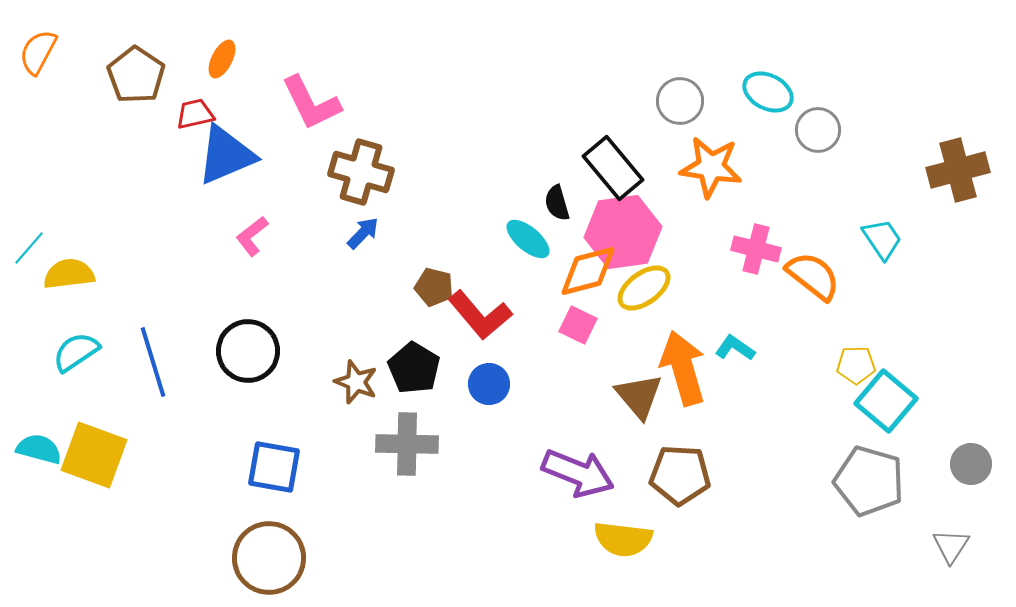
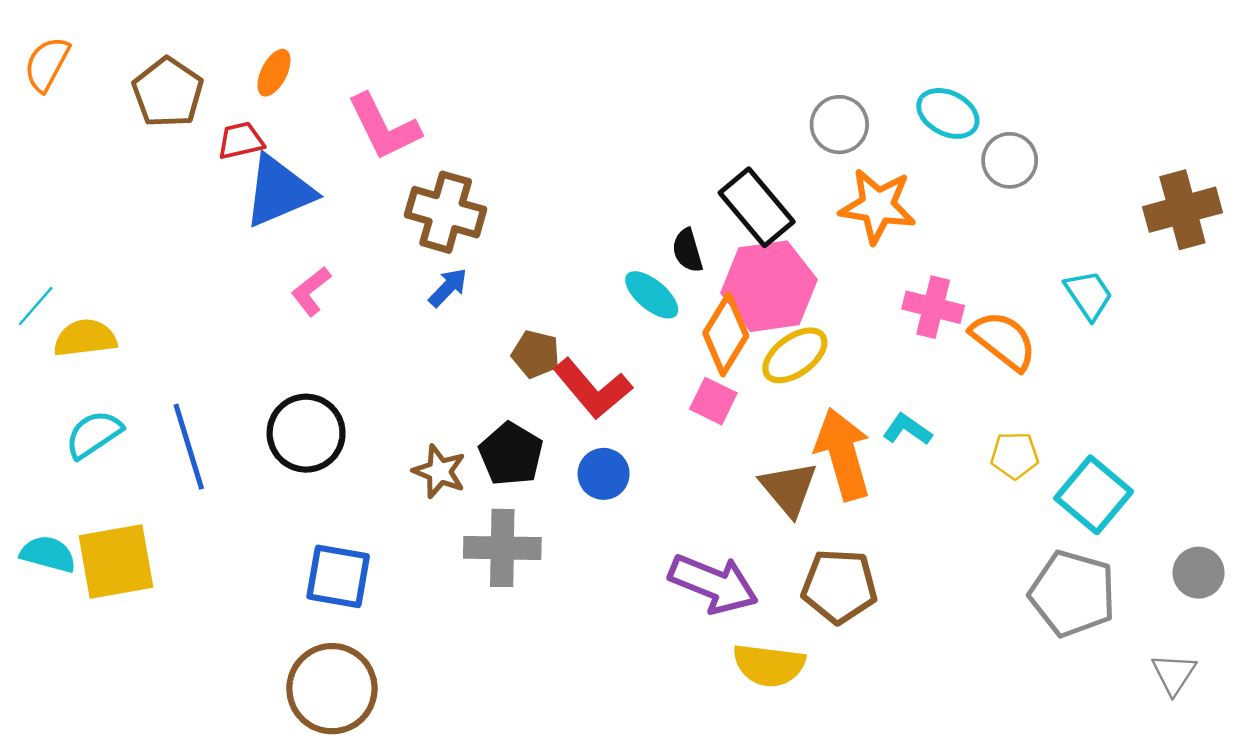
orange diamond: (588, 271) -> (726, 334), turned -44
yellow pentagon: (856, 365) -> (1015, 455), moved
yellow square: (94, 455) -> (116, 562), turned -30

